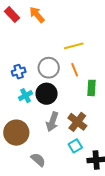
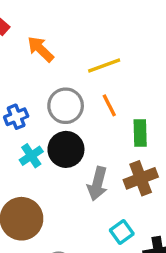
orange arrow: (37, 15) -> (41, 49), moved
gray arrow: (52, 122) -> (97, 184), moved
brown cross: (77, 122) -> (141, 178), moved, turned 36

